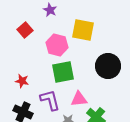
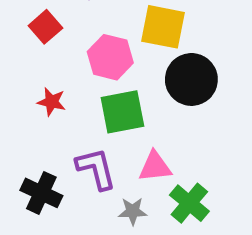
black circle: (108, 66) -> (191, 79), moved
red star: (22, 81) -> (52, 102), moved

